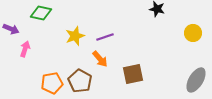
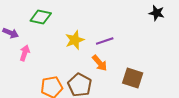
brown square: (133, 74) -> (133, 78), turned 30

